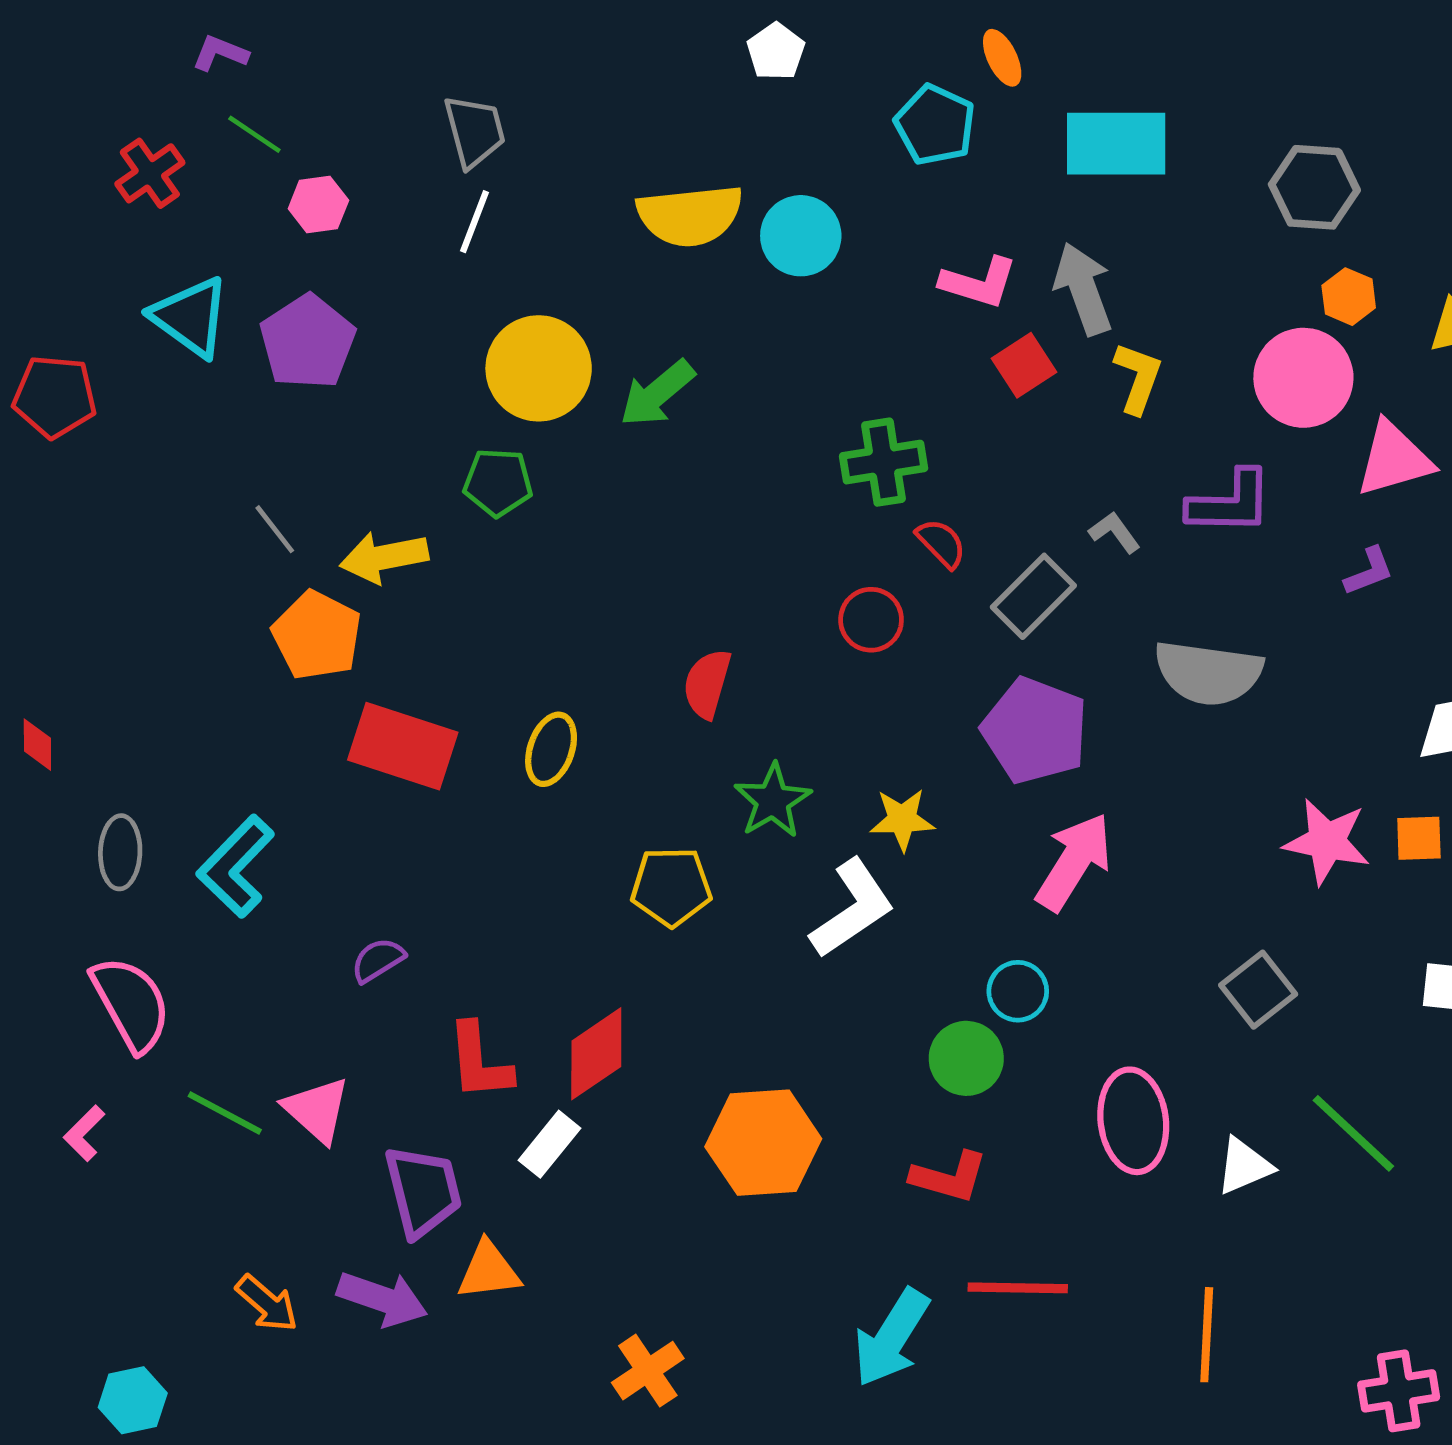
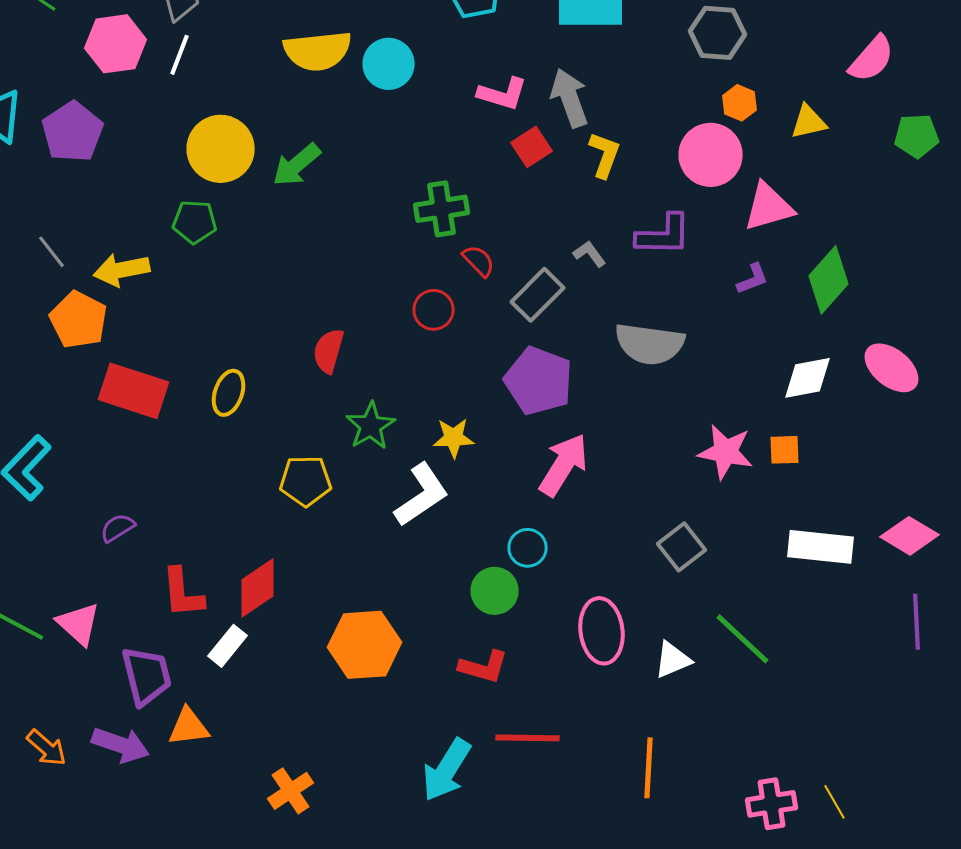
pink hexagon: (318, 204) -> (116, 44), moved, size x1.6

